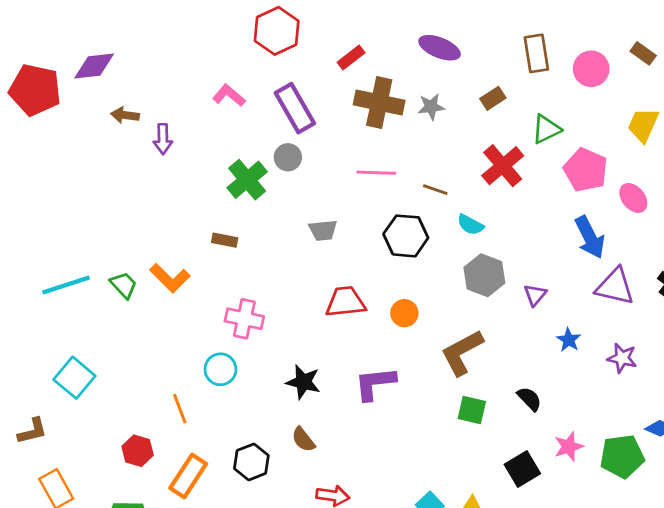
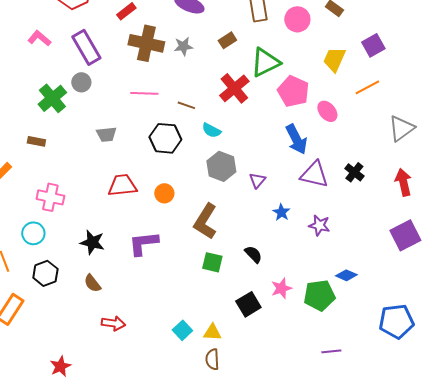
green triangle: (546, 129) -> (265, 62), size x1.4
brown L-shape: (462, 352) -> (205, 221), turned -30
black hexagon: (251, 462) -> (45, 273), moved

